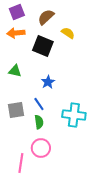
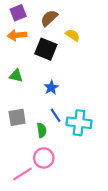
blue line: (39, 104) -> (56, 115), moved
pink line: (21, 163) -> (22, 174), turned 48

